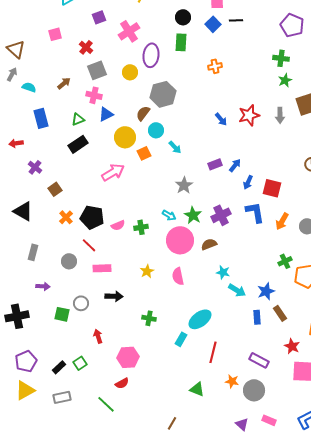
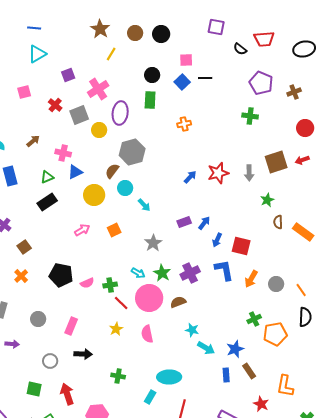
gray square: (97, 70) -> (79, 115), moved
green star: (285, 80) -> (267, 200), moved
blue arrow: (221, 119) -> (190, 177), turned -96
orange square: (144, 153) -> (114, 230), moved
pink arrow: (113, 172) -> (82, 230), size x0.7
orange cross: (66, 217) -> (21, 276), moved
red line: (89, 245) -> (121, 303), moved
pink rectangle: (102, 268) -> (71, 326), turned -66
green square: (62, 314) -> (34, 389), moved
cyan ellipse: (200, 319) -> (169, 377), turned 35
red arrow: (98, 336) -> (67, 394), size x1.5

